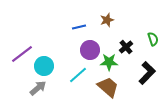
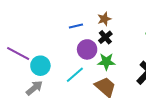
black cross: (126, 47) -> (105, 37), moved
purple line: (22, 54) -> (18, 53), turned 65

